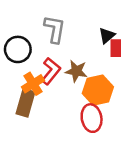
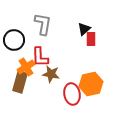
red L-shape: (51, 71) -> (40, 57), turned 140
brown star: (76, 71) -> (51, 74), moved
orange hexagon: (98, 90) -> (91, 84), moved

